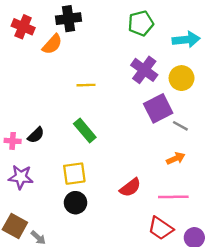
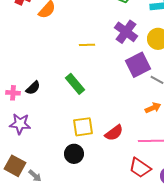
yellow line: (86, 85) -> (87, 45), moved
yellow square: (74, 174) -> (83, 127), moved
black circle: (76, 203) -> (74, 154), moved

